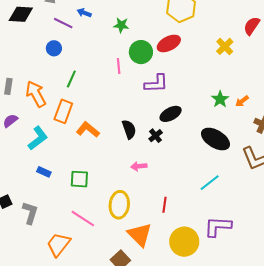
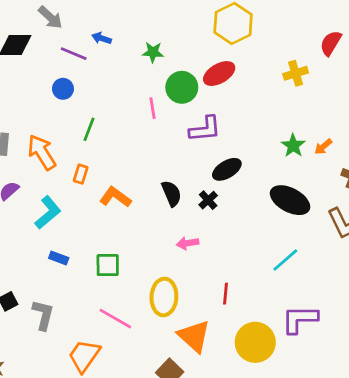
yellow cross: (225, 46) -> (296, 73), turned 30
orange rectangle: (63, 111) -> (81, 174), size x0.6

